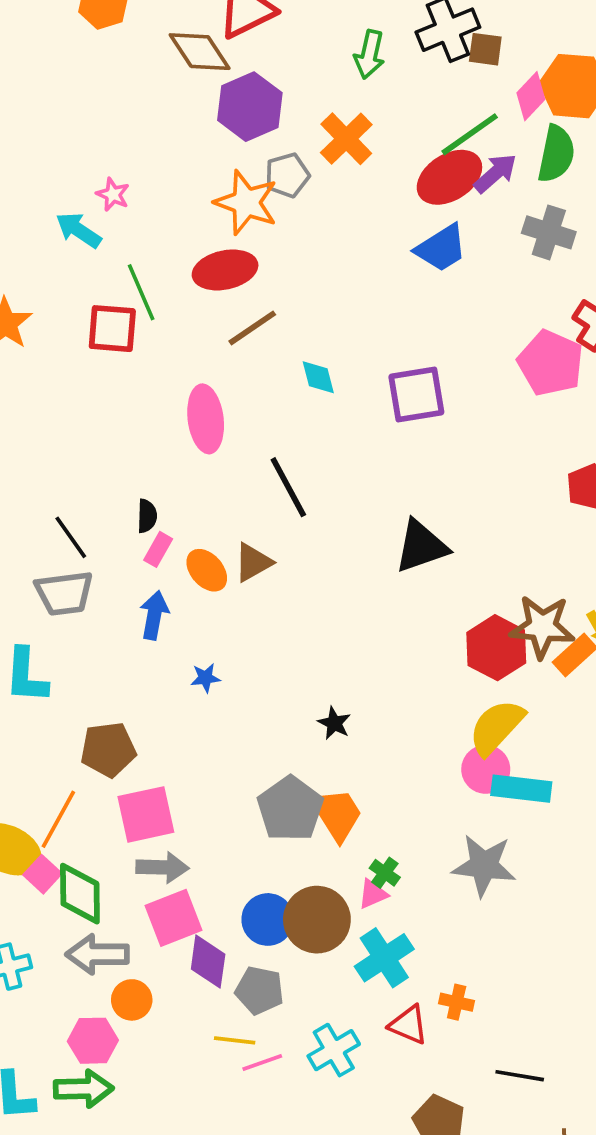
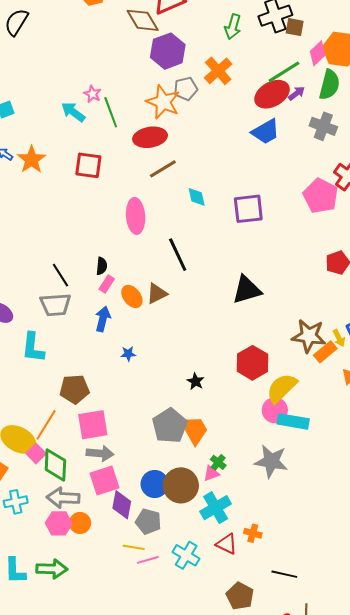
purple arrow: (495, 173) -> (297, 93), size x0.7
green line: (141, 292) -> (111, 112), moved
red hexagon: (496, 648) -> (252, 363), moved
pink hexagon: (93, 1041) -> (59, 523), moved
cyan cross: (334, 1050) -> (186, 555), turned -32

